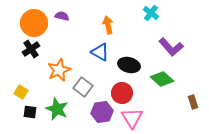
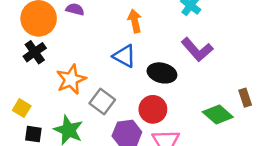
purple L-shape: (171, 47) -> (197, 50), moved
green diamond: (162, 79) -> (218, 115), moved
brown rectangle: (193, 102) -> (245, 98), moved

